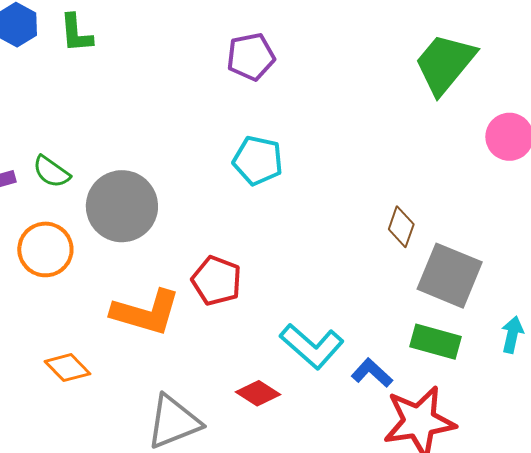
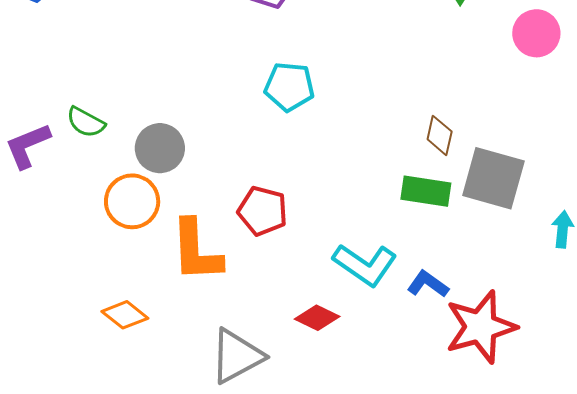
gray circle: (122, 206) -> (160, 148), size x0.7
orange circle: (45, 249) -> (132, 201), moved
orange L-shape: (146, 312) -> (196, 251), turned 78
green rectangle: (435, 342) -> (426, 191), moved

